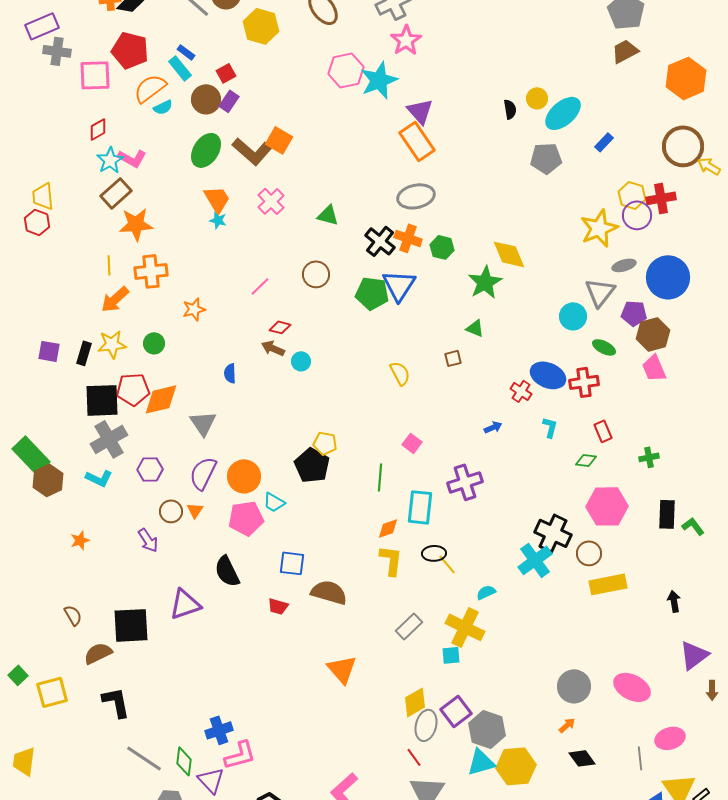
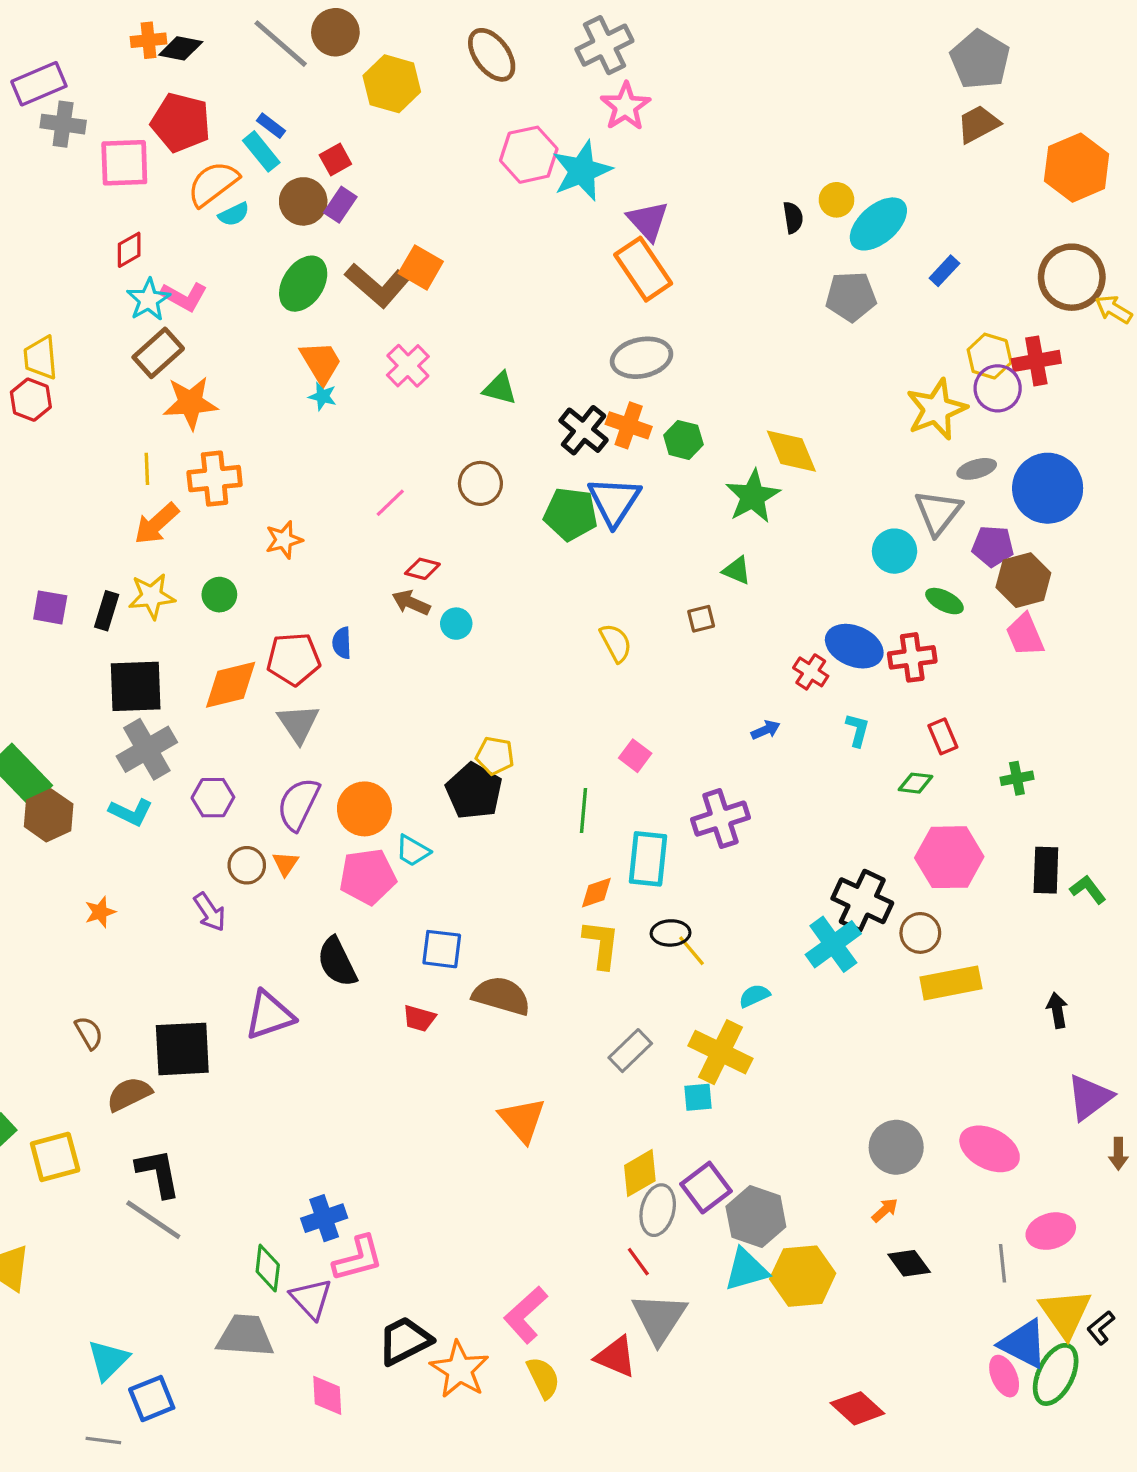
red pentagon: (133, 389) -> (293, 659), moved
gray line: (144, 758) -> (153, 1220), moved

